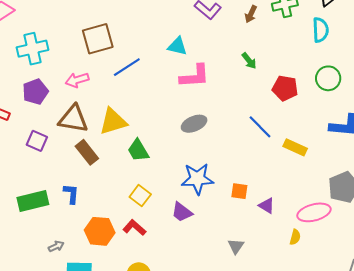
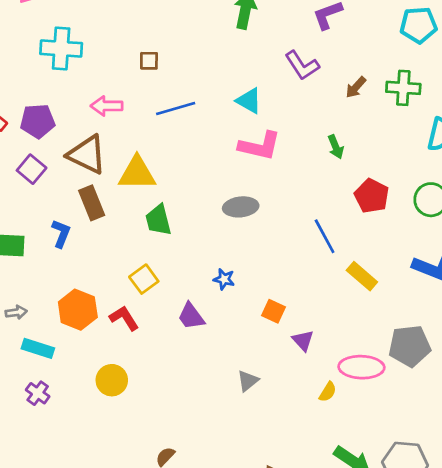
brown square: (98, 39) -> (149, 61), size x0.5
purple pentagon: (35, 92) -> (38, 121), moved
blue star: (197, 179) -> (224, 279), size x0.5
blue L-shape: (71, 194) -> (61, 234), moved

